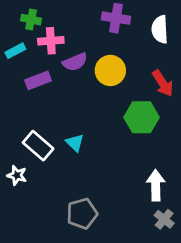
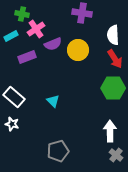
white semicircle: (160, 29) -> (113, 35), moved
pink cross: (51, 41) -> (36, 29), turned -30
green hexagon: (141, 117) -> (113, 88), moved
white rectangle: (38, 146) -> (14, 97), moved

